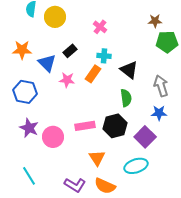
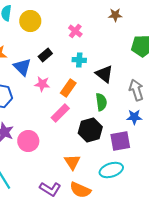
brown star: (155, 21) -> (115, 15), moved
orange rectangle: (93, 74) -> (68, 88), moved
pink rectangle: (85, 126) -> (60, 113), moved, turned -36
purple square: (145, 137) -> (120, 141), turned 35

